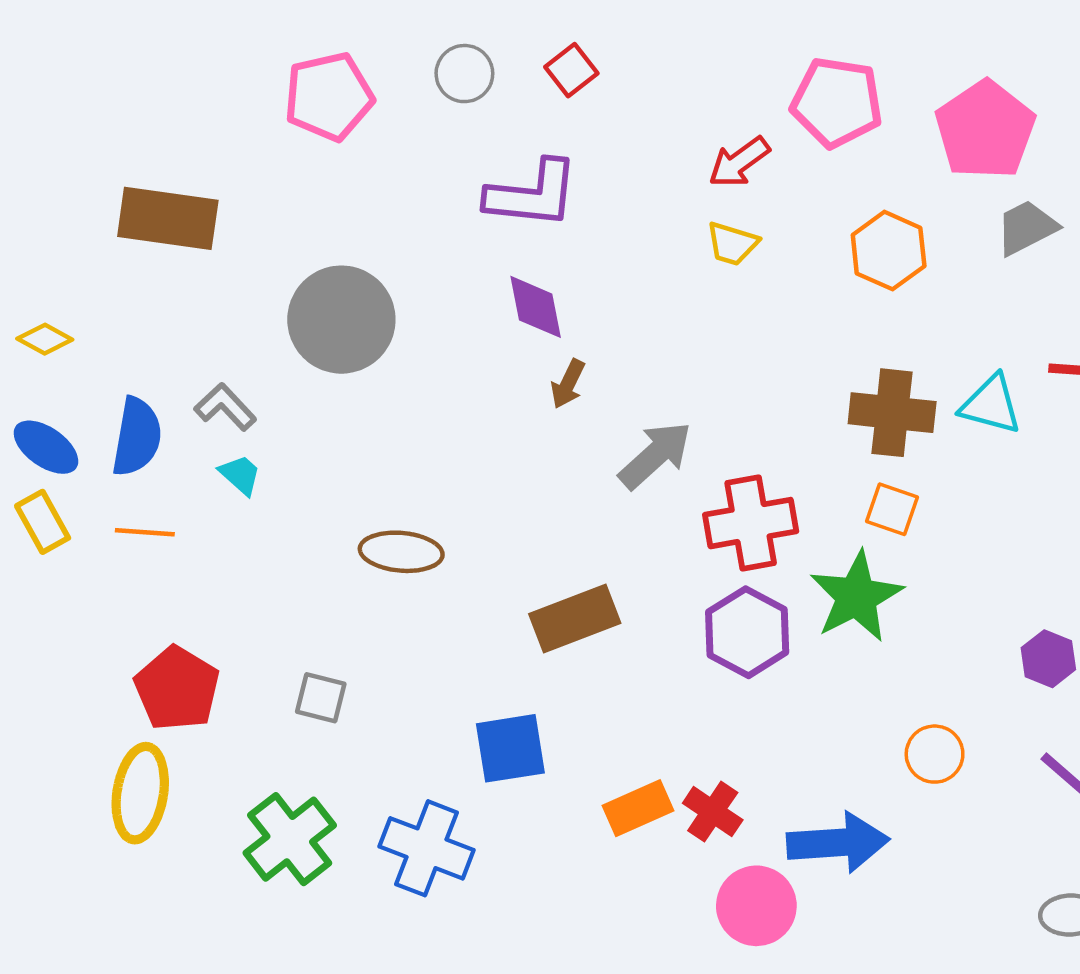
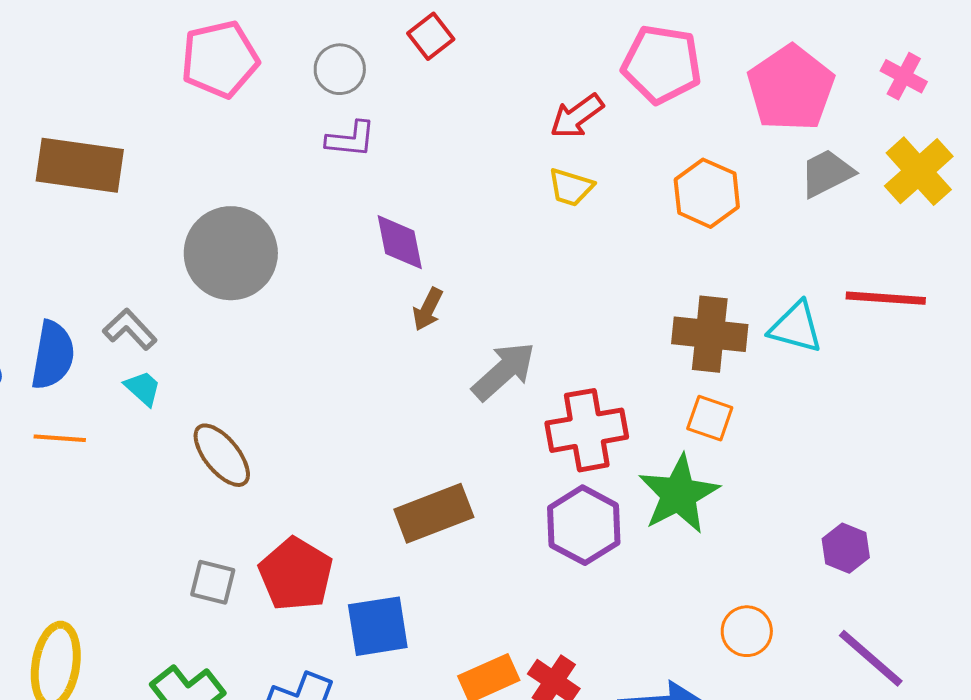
gray circle: (464, 74) -> (340, 69), moved
purple L-shape: (532, 194) -> (351, 139), moved, size x0.6
brown ellipse: (401, 552) -> (222, 455), moved, turned 46
red pentagon: (177, 689) -> (296, 574), moved

